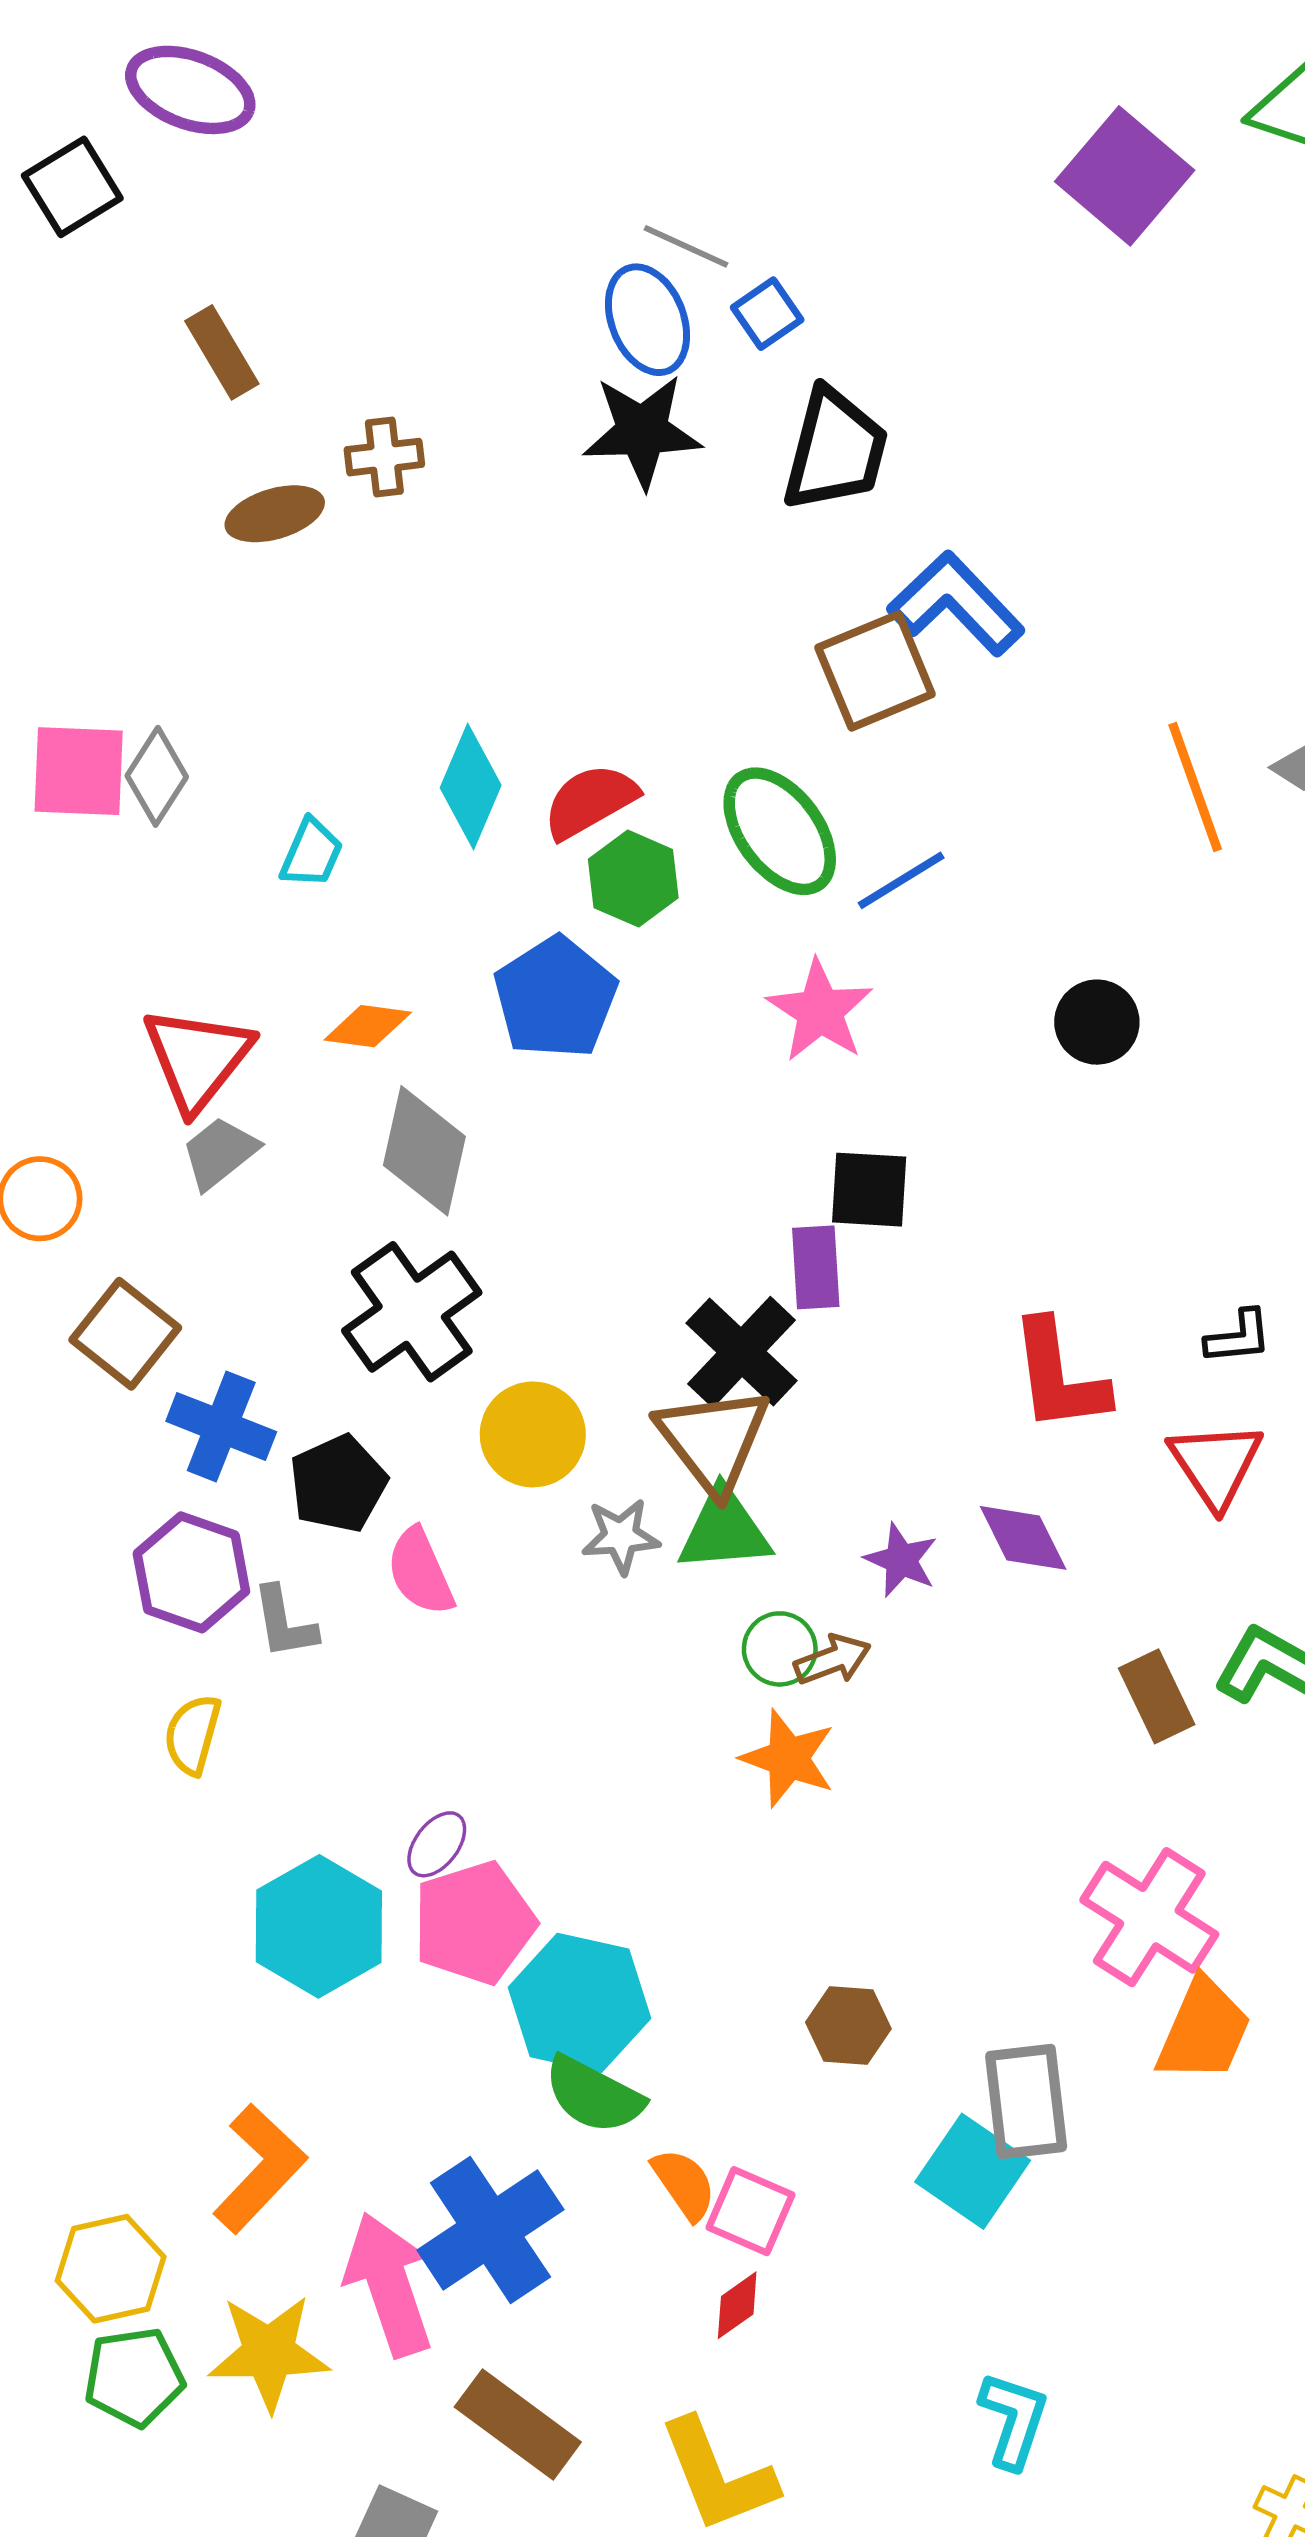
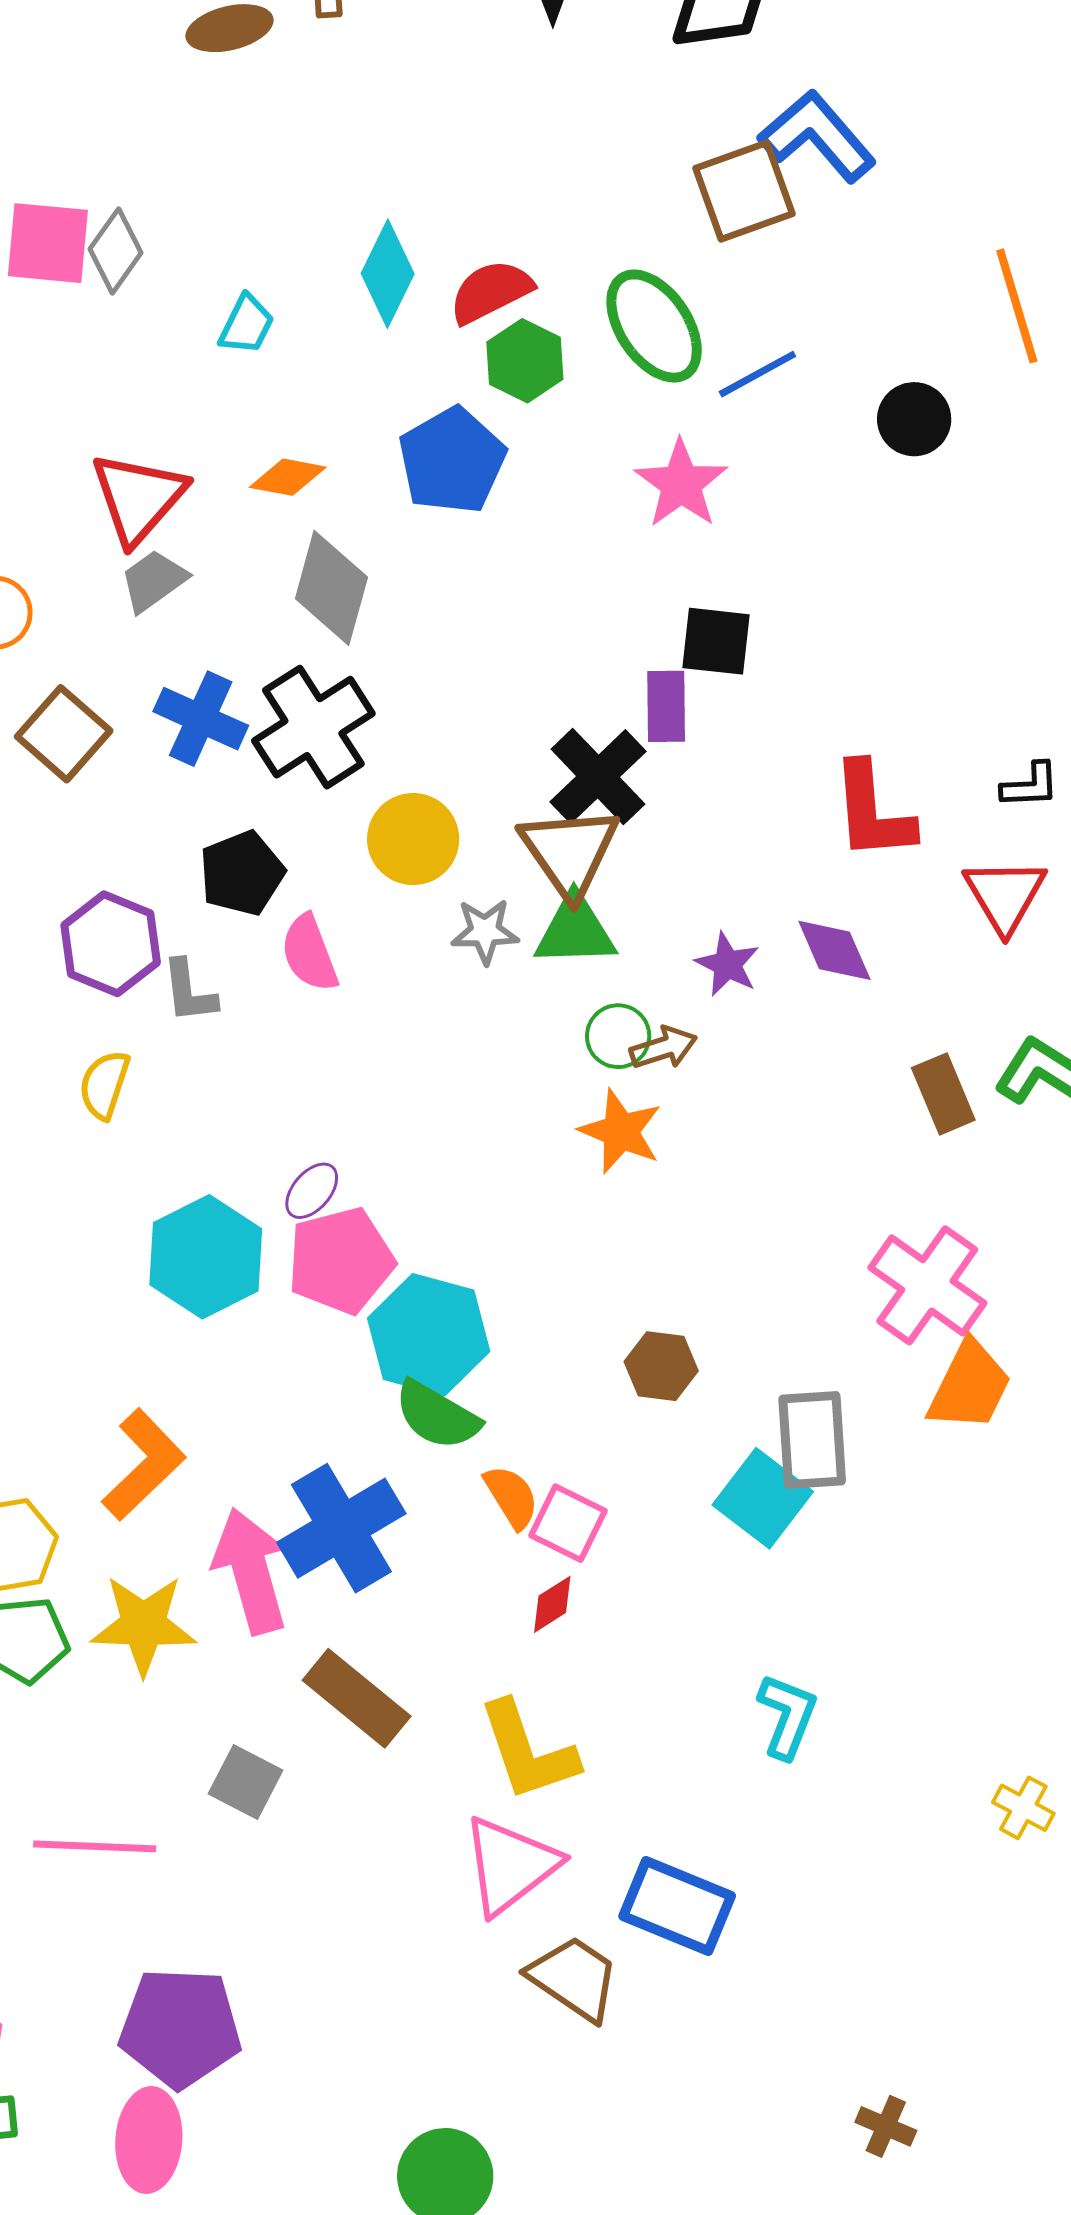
black circle: (1097, 1022) -> (914, 419), moved
blue cross: (221, 1427) -> (201, 719), moved

